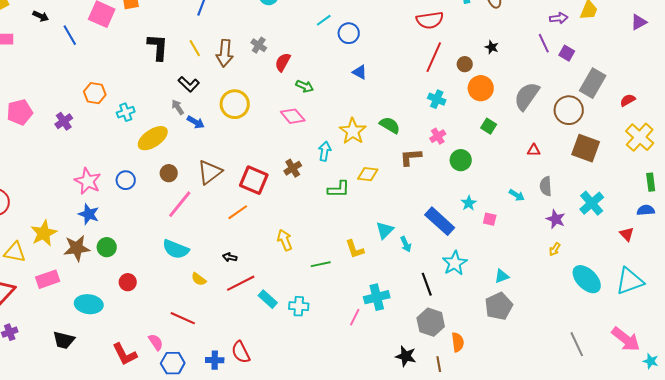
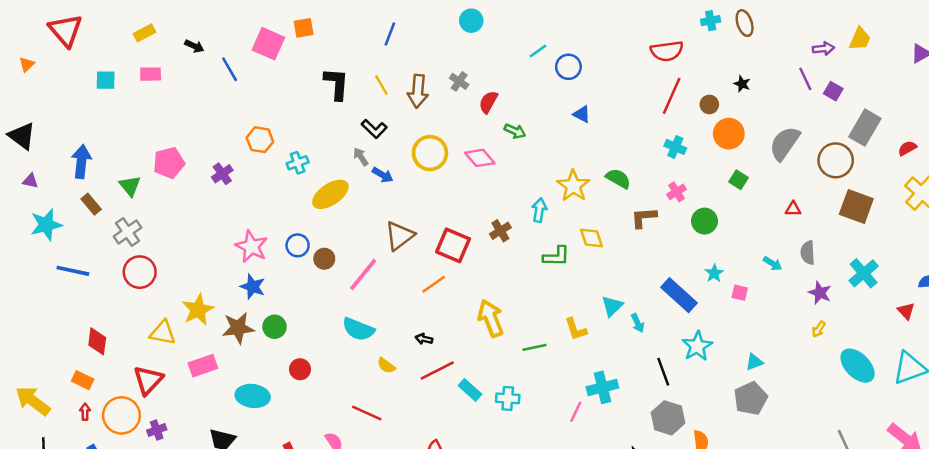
pink diamond: (293, 116) -> (480, 158), moved
brown circle: (169, 173) -> (324, 259), moved
yellow diamond: (368, 174) -> (592, 238), turned 65
yellow arrow: (285, 240) -> (491, 318), size x1.4

